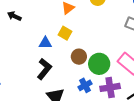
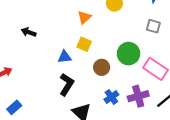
green circle: (99, 64) -> (129, 54), moved

